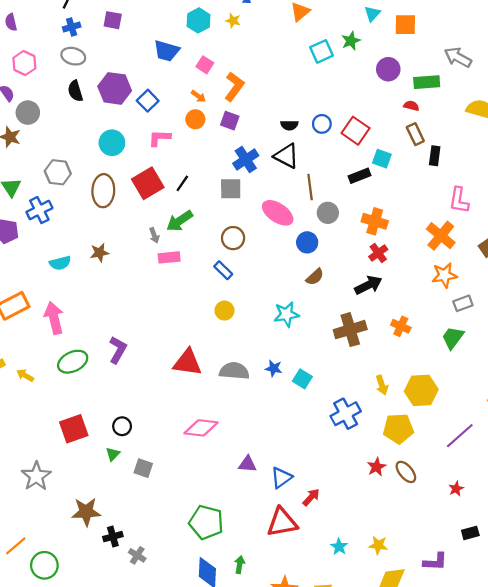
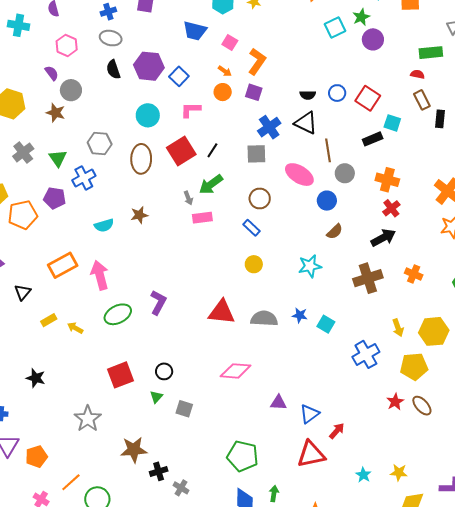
purple circle: (388, 69) -> (373, 39), moved

